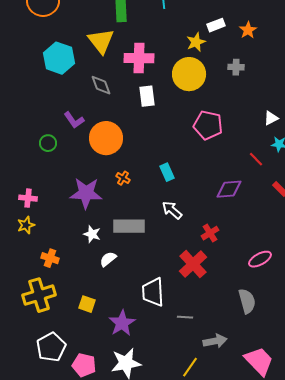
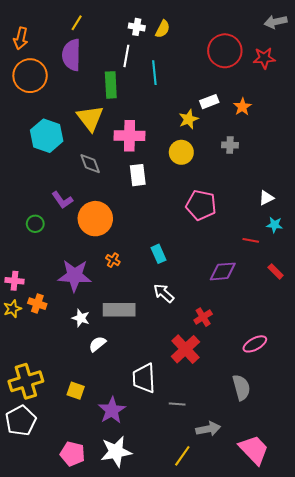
yellow circle: (189, 74) -> (181, 152), size x0.7
red line: (256, 159) -> (251, 240), turned -35
orange cross: (50, 258) -> (37, 304), moved
white pentagon: (51, 347) -> (21, 421), moved

